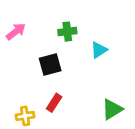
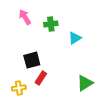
pink arrow: (16, 32) -> (25, 17), moved, turned -84
black square: (50, 64) -> (32, 60), moved

